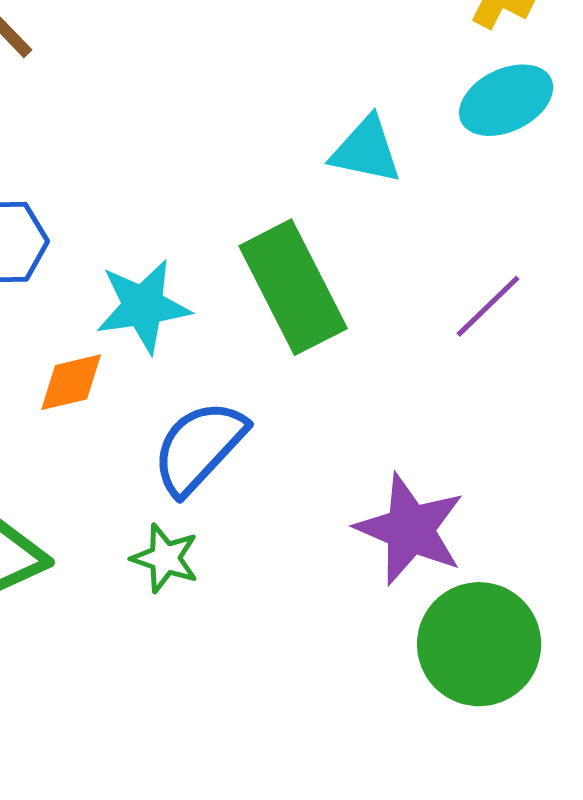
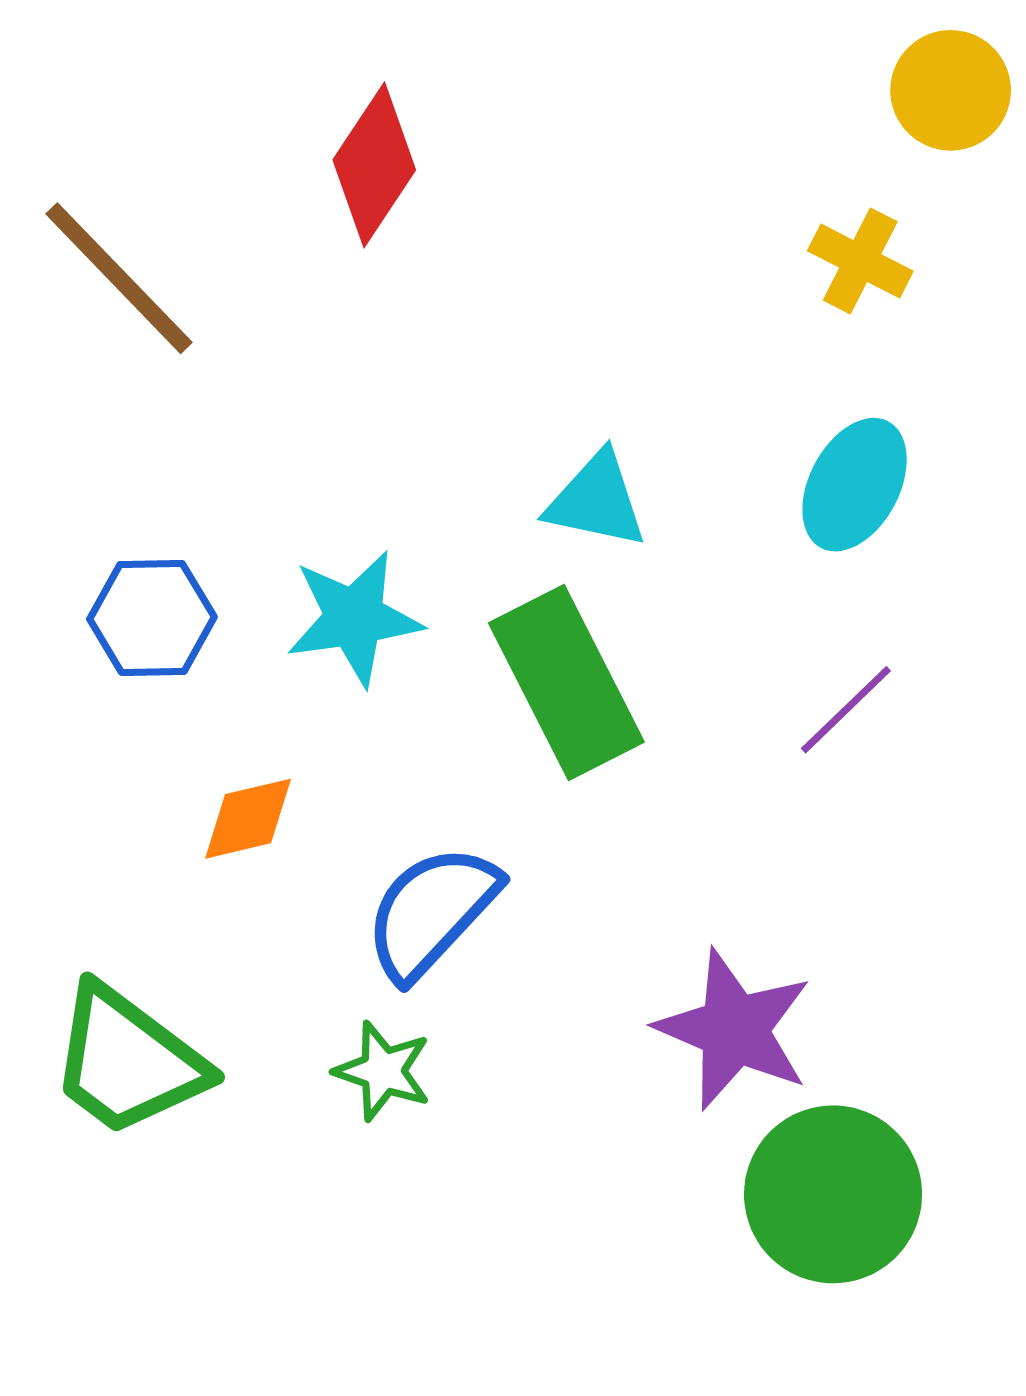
cyan ellipse: (506, 100) -> (855, 485), moved, turned -36
cyan triangle: (366, 150) -> (596, 500), moved
cyan star: (143, 306) -> (354, 618), moved

